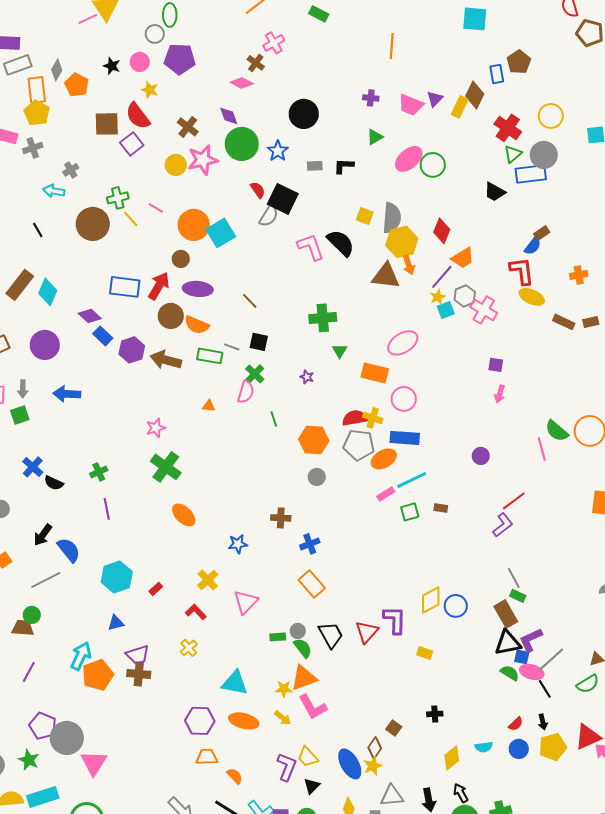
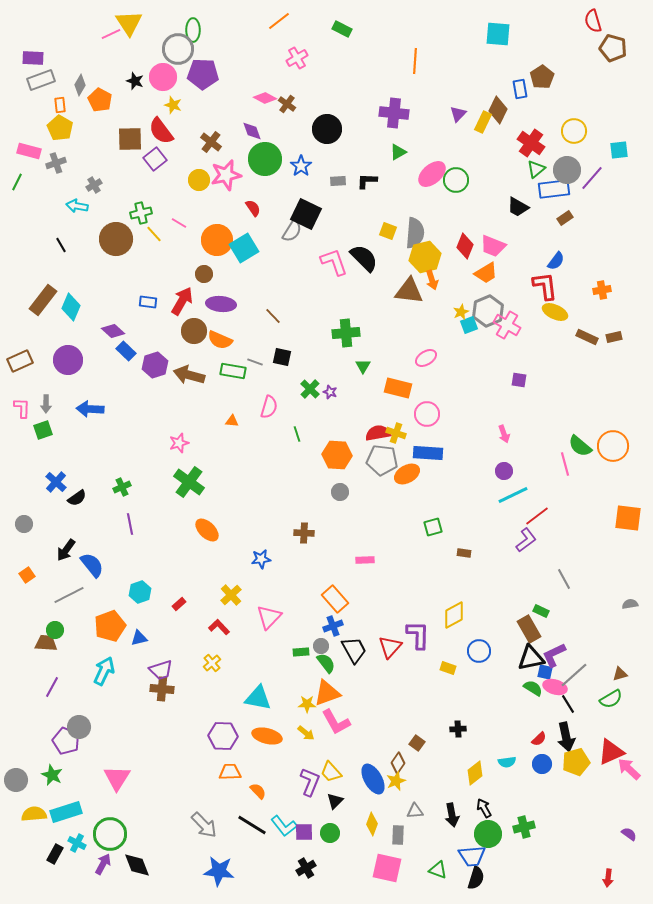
gray circle: (155, 34) -> (178, 49), size x1.6
pink circle: (140, 62) -> (163, 77), size x1.4
brown cross: (256, 63) -> (287, 104), moved
orange rectangle: (37, 90) -> (60, 105), size x0.6
purple cross: (371, 98) -> (394, 113), size x1.8
pink trapezoid: (411, 105) -> (493, 246), moved
red semicircle: (258, 190) -> (253, 208), moved
brown rectangle: (542, 233) -> (565, 218), moved
purple line: (442, 277) -> (592, 178), moved
blue rectangle: (125, 287) -> (148, 302), size x0.6
gray hexagon: (465, 296) -> (488, 311), size x1.4
pink ellipse: (403, 343) -> (426, 358), size x0.7
green cross: (255, 374) -> (310, 389), moved
pink arrow: (500, 394) -> (504, 434), moved, turned -36
cyan line: (412, 480) -> (513, 495), moved
black semicircle: (54, 483) -> (77, 498), turned -60
pink rectangle: (386, 494) -> (365, 560), moved, turned 30
brown rectangle: (441, 508) -> (464, 553), moved
blue cross: (310, 544) -> (333, 626), moved
cyan hexagon: (117, 577) -> (140, 592), size x0.7
gray line: (514, 578) -> (564, 579), moved
blue circle: (456, 606) -> (479, 651), moved
orange pentagon: (98, 675) -> (110, 626), moved
black arrow: (543, 722) -> (566, 737), size x1.8
gray circle: (67, 738) -> (79, 727), moved, size x0.7
gray triangle: (392, 796) -> (415, 811), size x0.7

